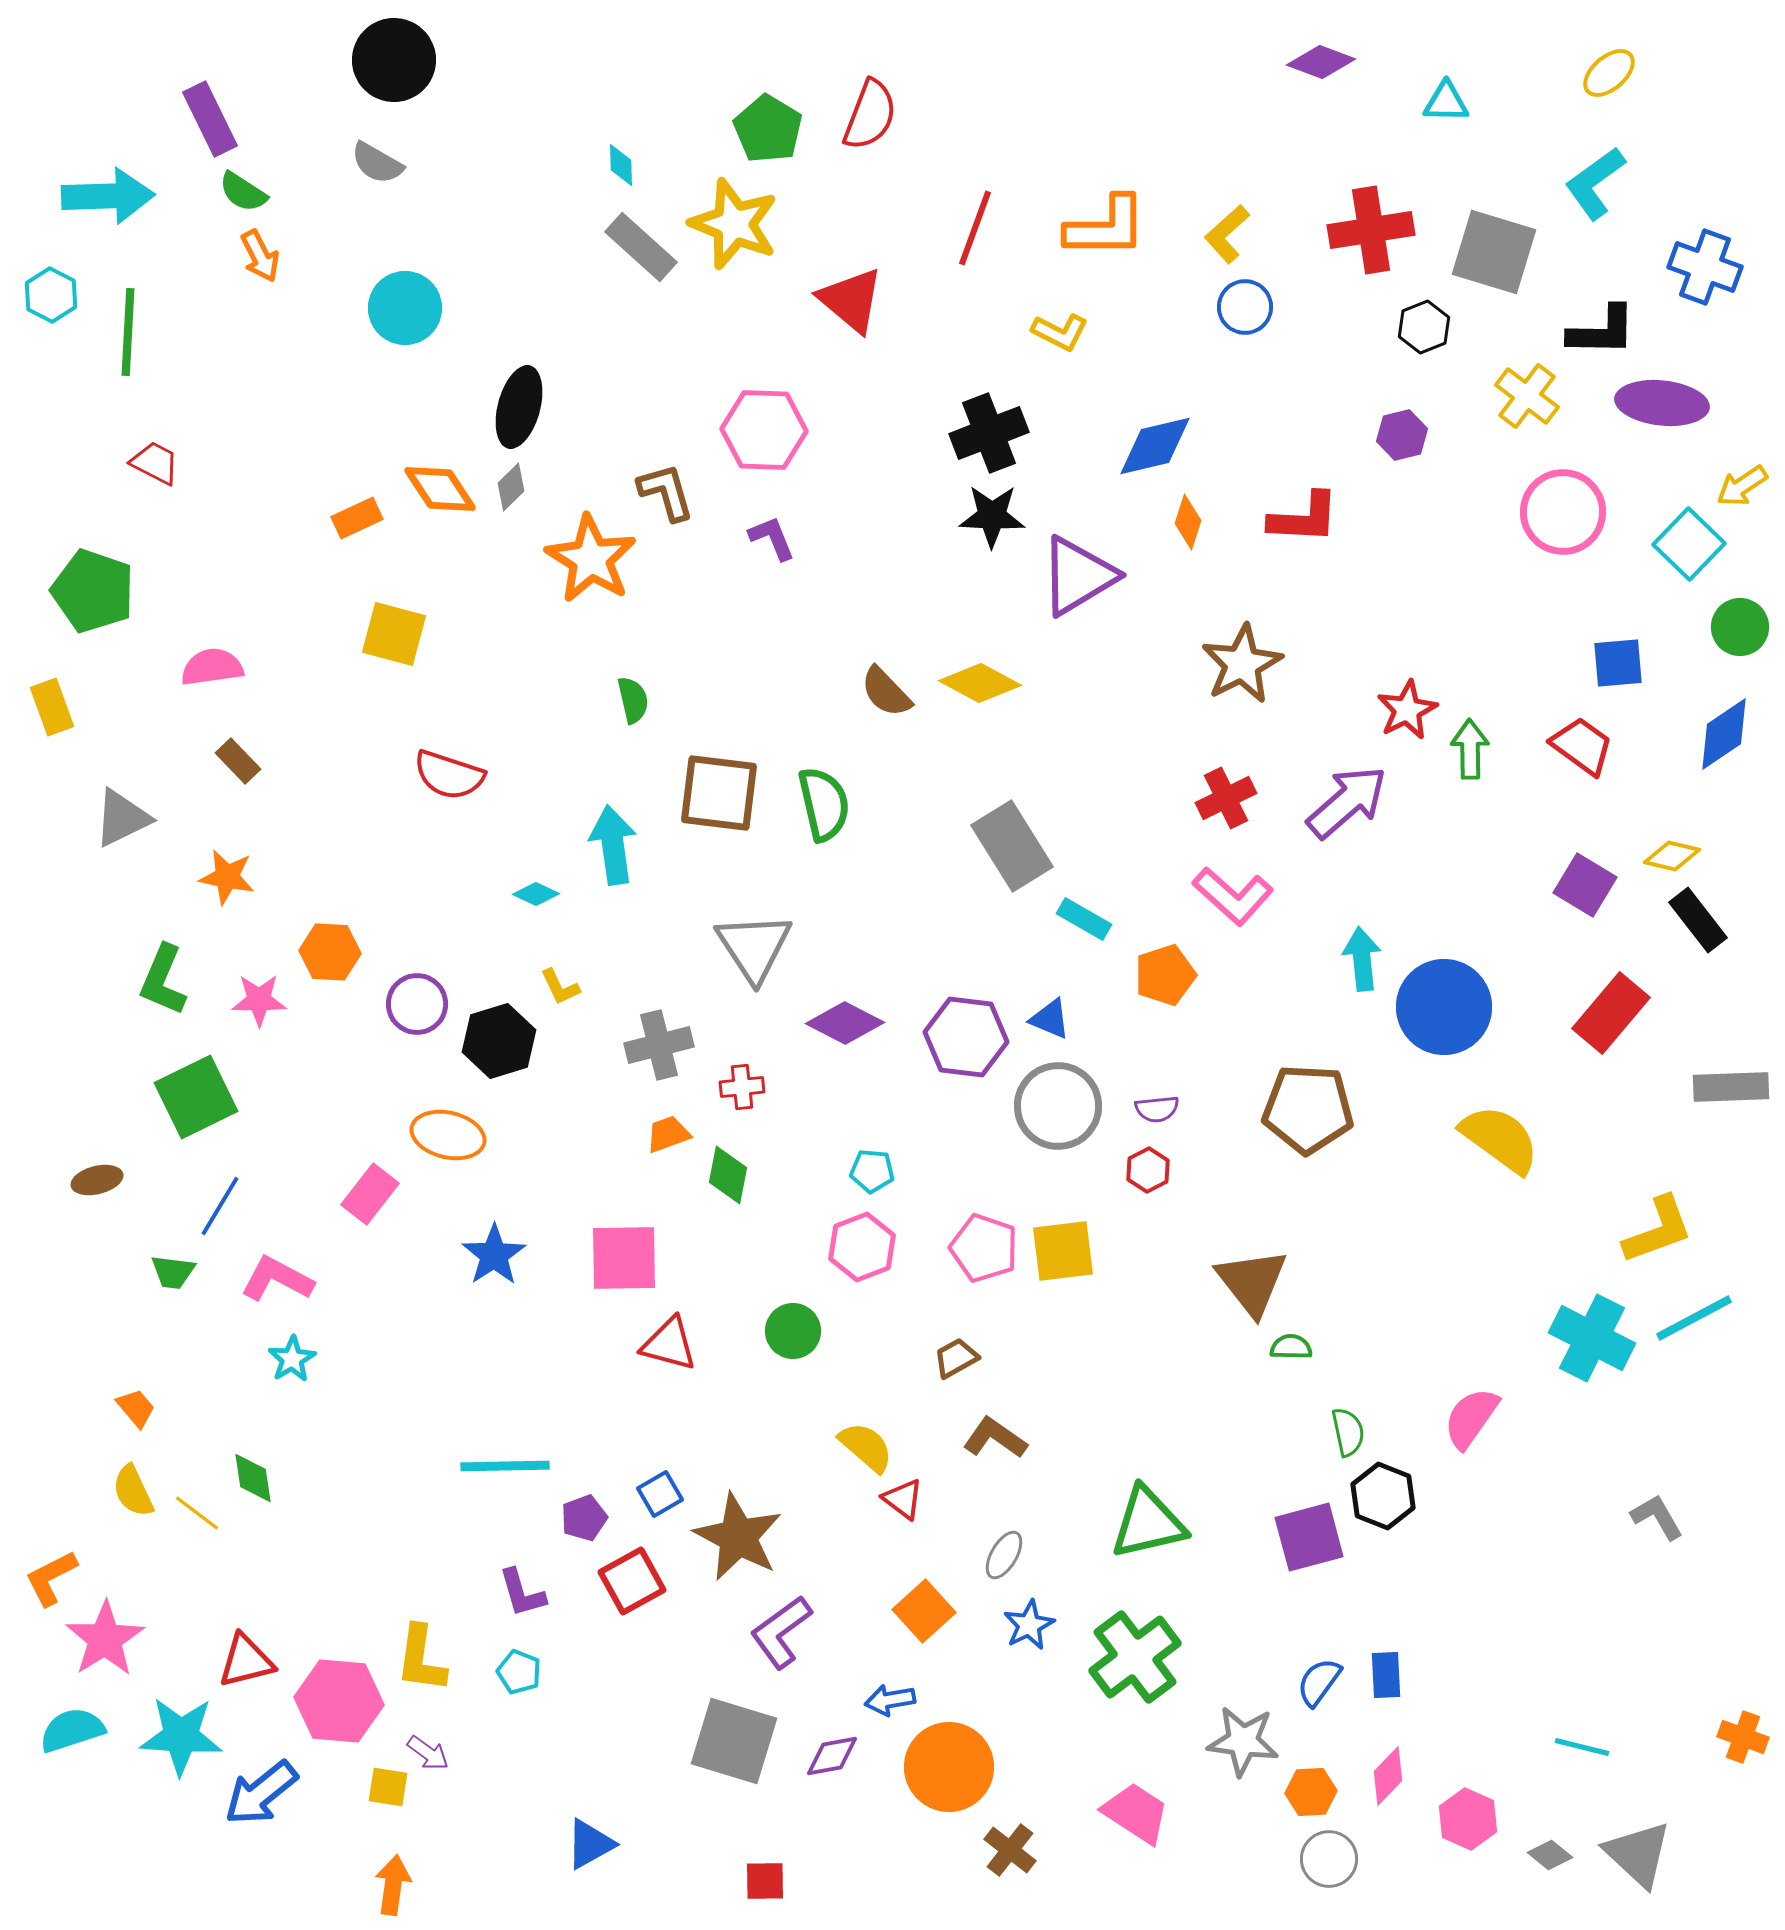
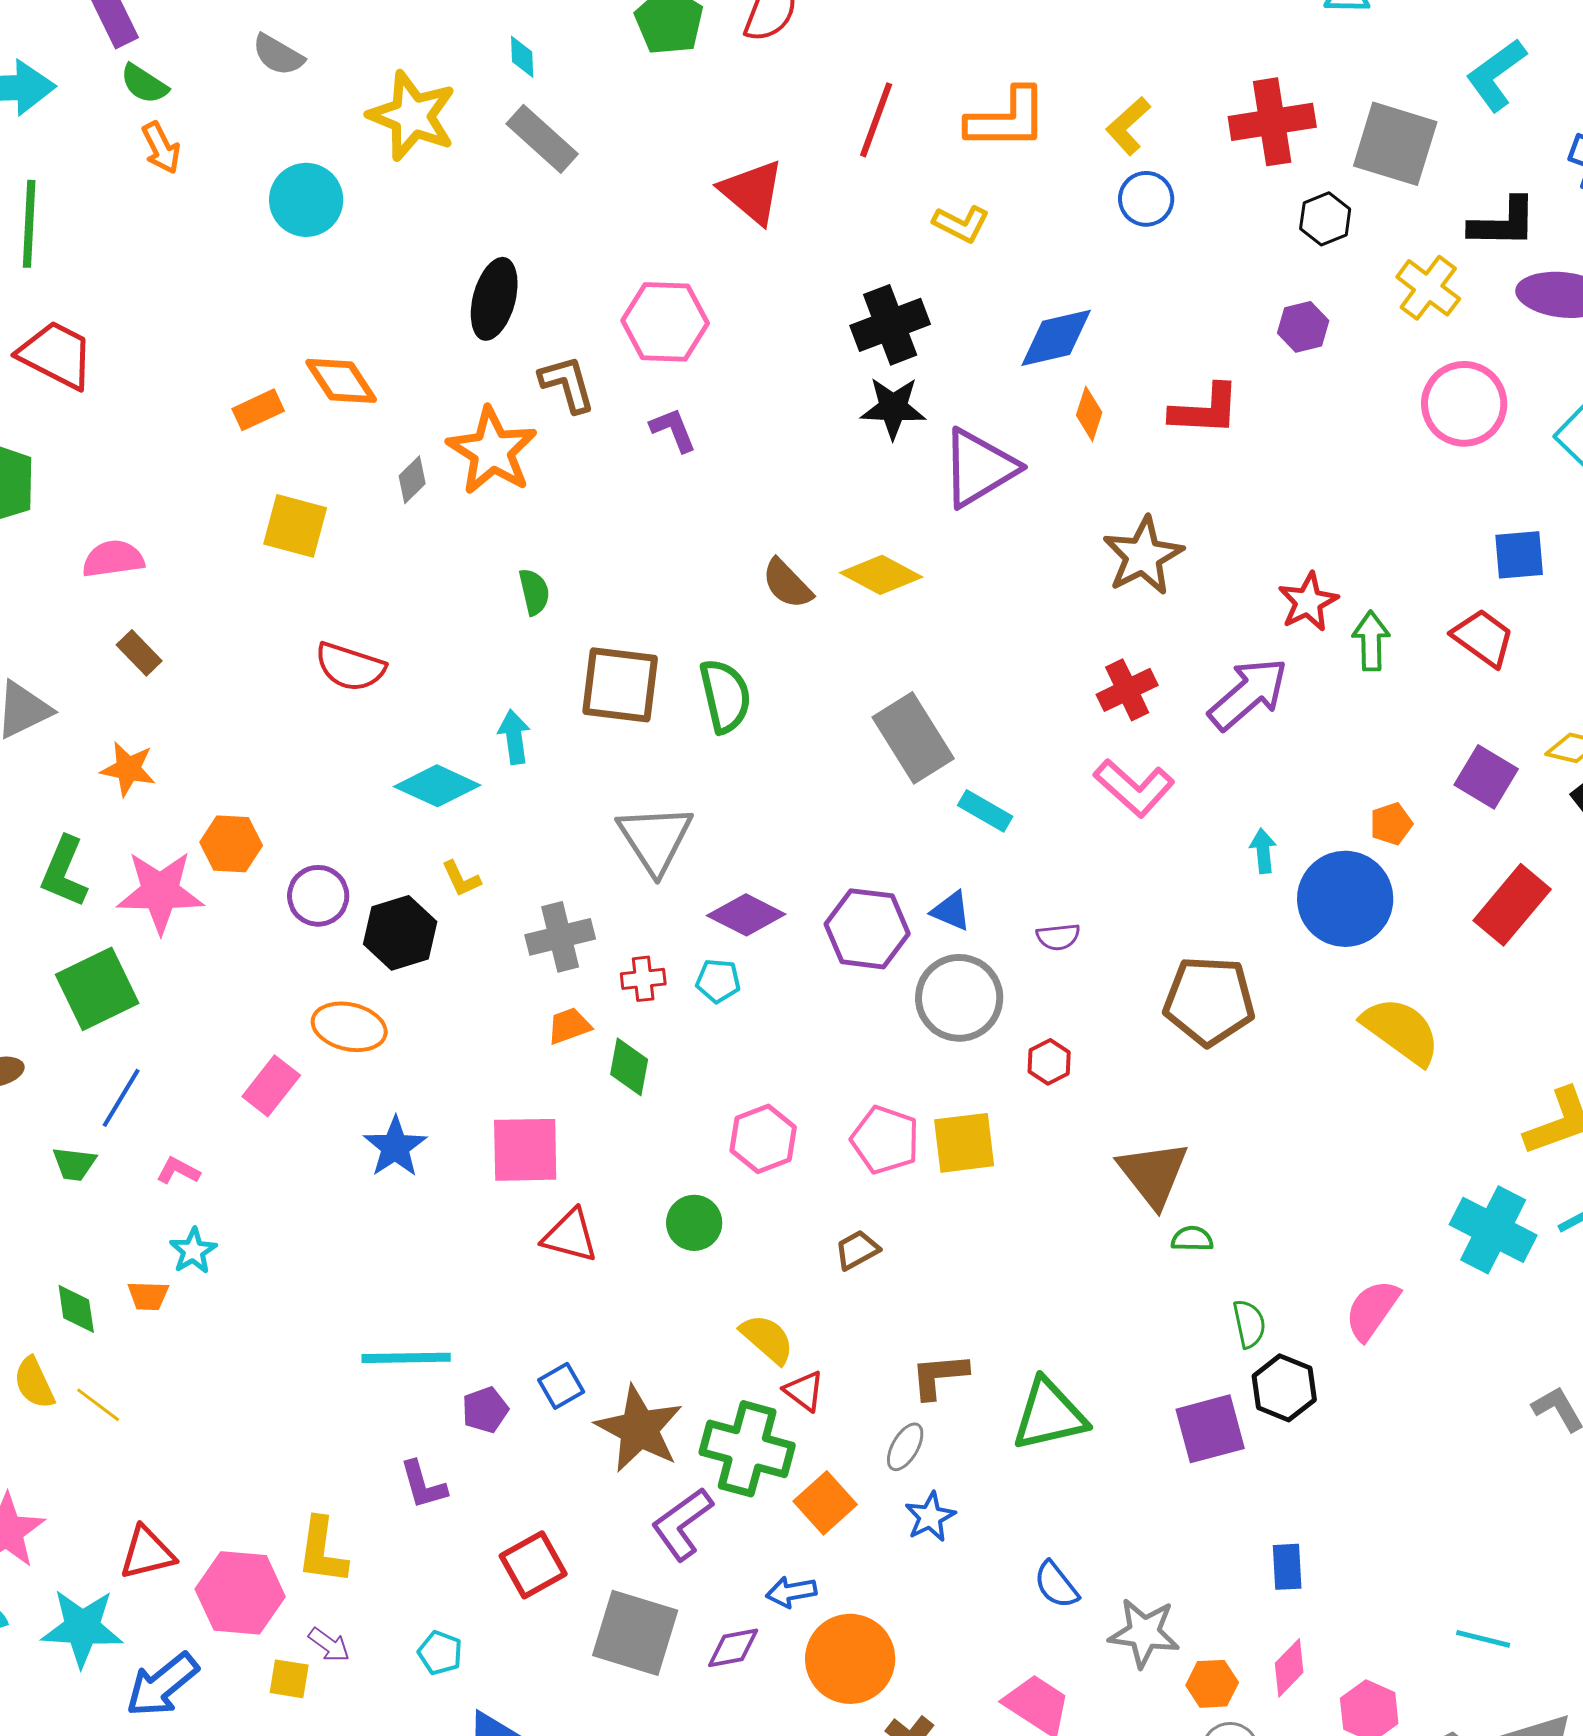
yellow star: (734, 224) -> (412, 116), moved
black ellipse: (519, 407) -> (494, 299), moved
red trapezoid: (155, 463) -> (56, 355), size x1.6
gray diamond: (511, 487) -> (412, 480), moved
cyan arrow: (613, 845) -> (514, 737), size x0.7
cyan diamond: (536, 894) -> (437, 786), size x1.8
cyan arrow: (1362, 959) -> (1263, 851), size x0.7
orange pentagon: (1165, 975) -> (1391, 824), moved, size x0.7
pink star: (259, 1000) -> (160, 892), size x1.6
purple semicircle: (1157, 1109) -> (1058, 937), moved
cyan pentagon: (872, 1171) -> (718, 981), moved
pink L-shape: (277, 1279) -> (178, 1171), size x0.6
orange trapezoid: (136, 1408) -> (148, 1296), moved, turned 132
brown L-shape: (995, 1438) -> (939, 1376), moved, turned -40
green diamond: (253, 1478) -> (76, 1309), moved
red square: (632, 1581) -> (533, 1565), moved
green cross: (1135, 1657) -> (747, 1449), moved, turned -38
cyan pentagon: (519, 1672) -> (440, 1653), moved
blue semicircle: (1319, 1682) -> (1056, 1585), moved, turned -74

